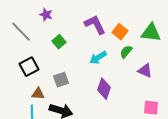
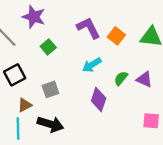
purple star: (46, 15) -> (34, 17), size x1.5
green semicircle: (126, 52) -> (121, 78), moved
brown triangle: (38, 94) -> (25, 105), turned -32

